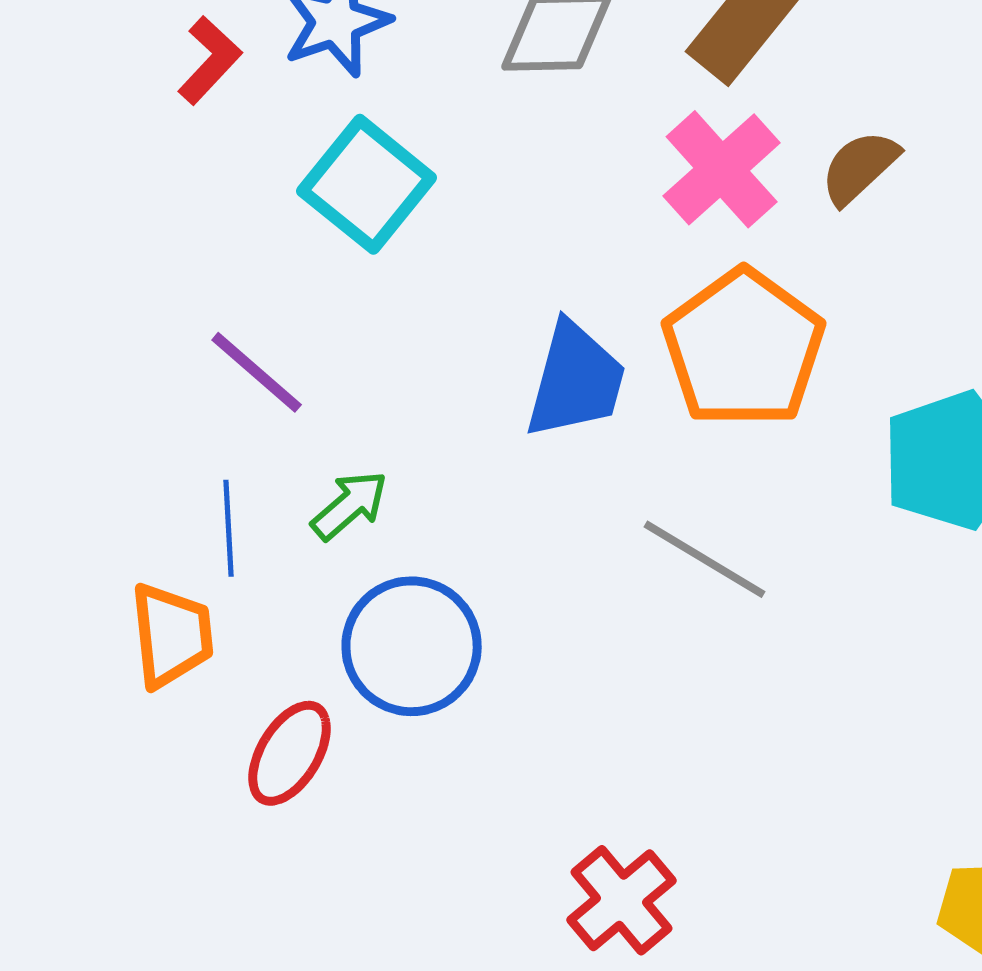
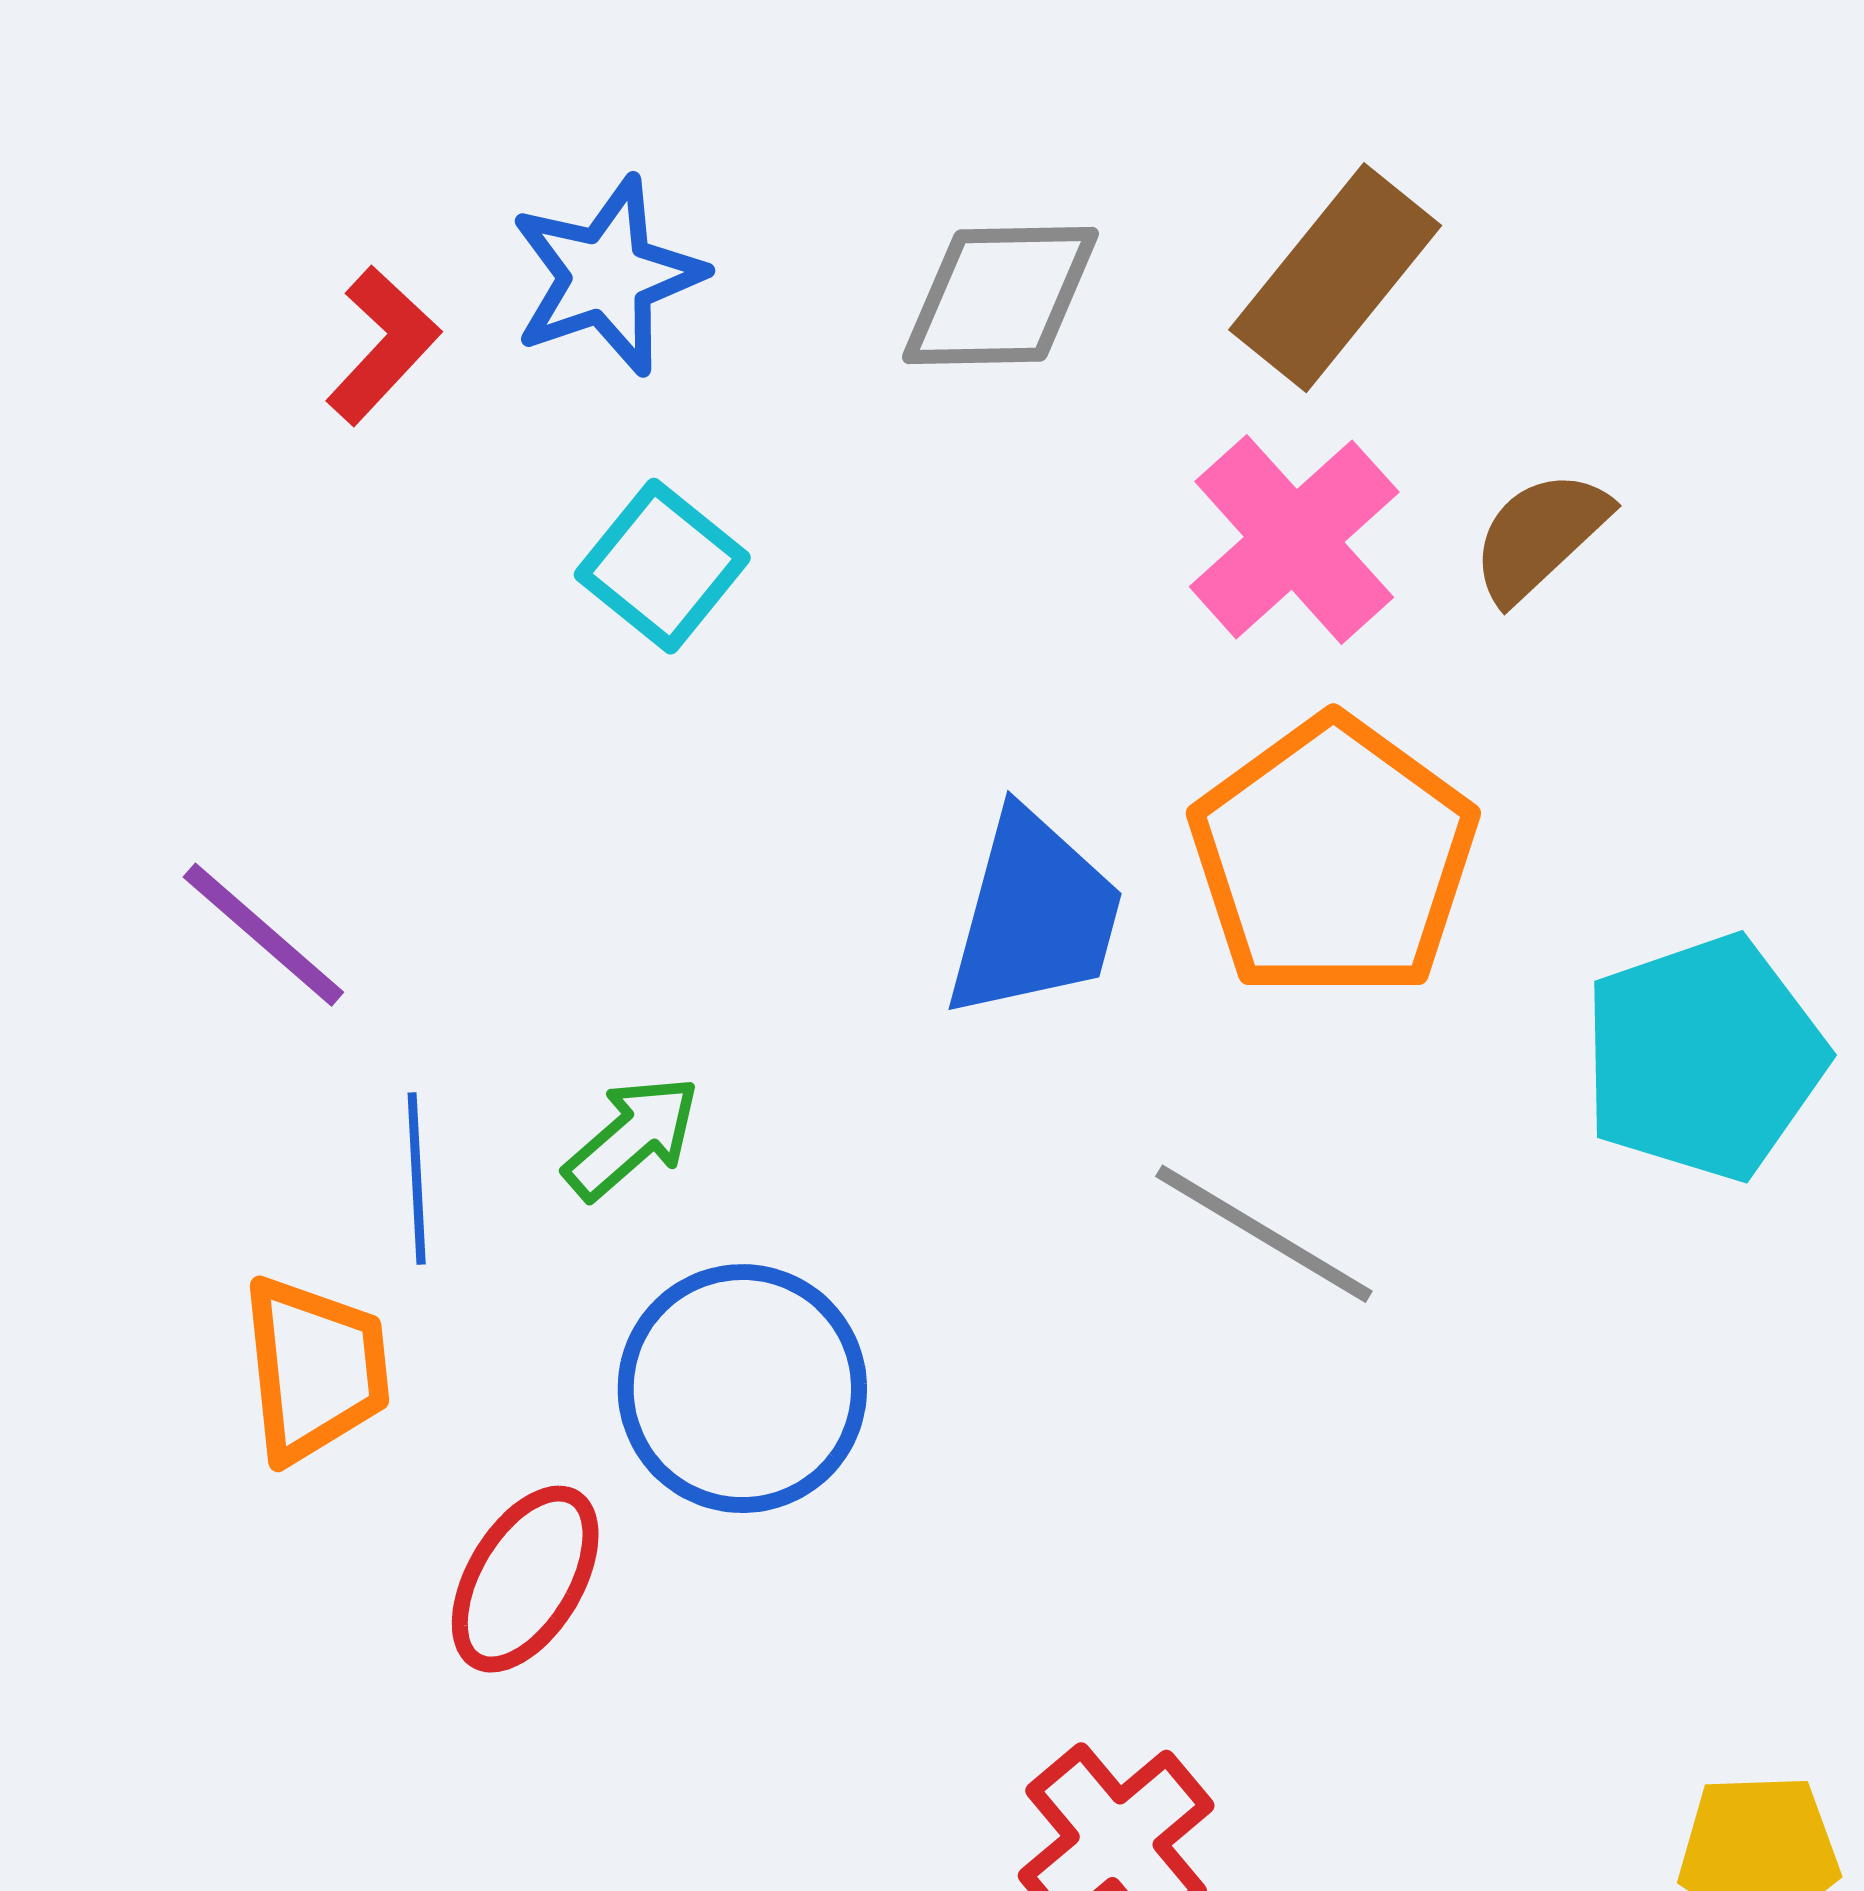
cyan square: (367, 184) -> (662, 566), size x0.7
purple line: (257, 372) -> (263, 935), moved

